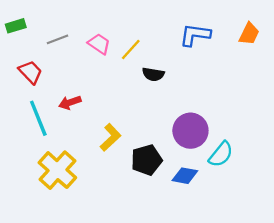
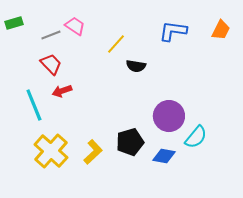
pink trapezoid: (99, 44) -> (75, 26), moved
red trapezoid: (30, 72) -> (51, 64), moved
yellow L-shape: (110, 137) -> (93, 152), moved

